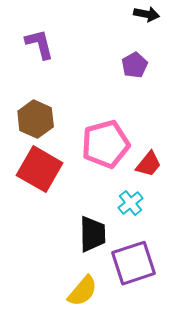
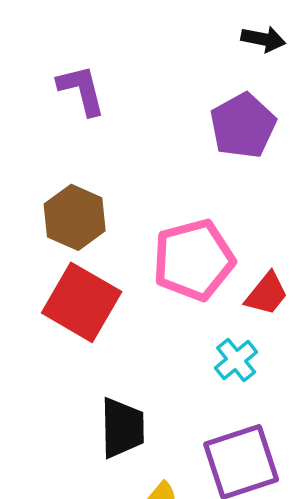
purple pentagon: (135, 65) -> (243, 126), size x1.5
black trapezoid: (93, 234) -> (122, 428), moved

